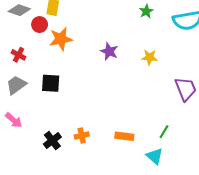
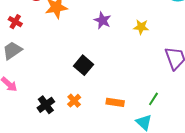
black square: (51, 83) -> (84, 65), moved, turned 36
orange cross: (82, 136) -> (74, 101), turned -32

